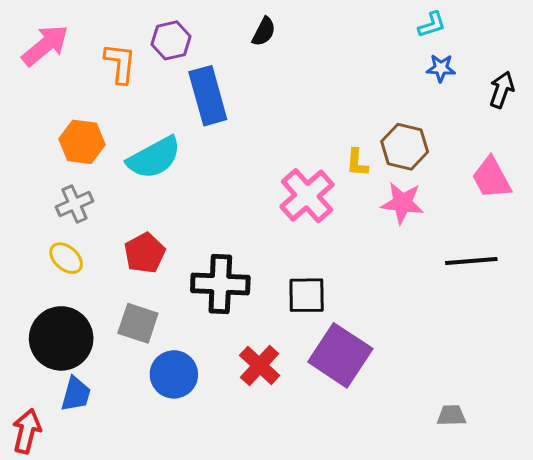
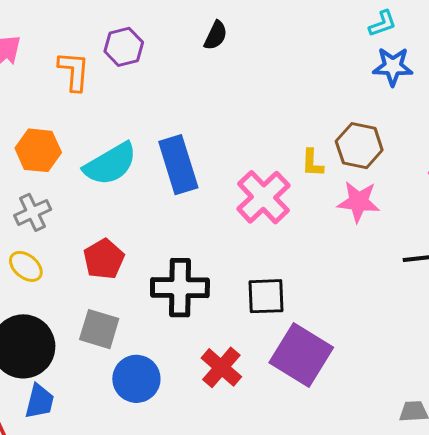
blue star: (441, 68) -> (393, 67), size x1.4
blue rectangle: (208, 96) -> (178, 165), moved

